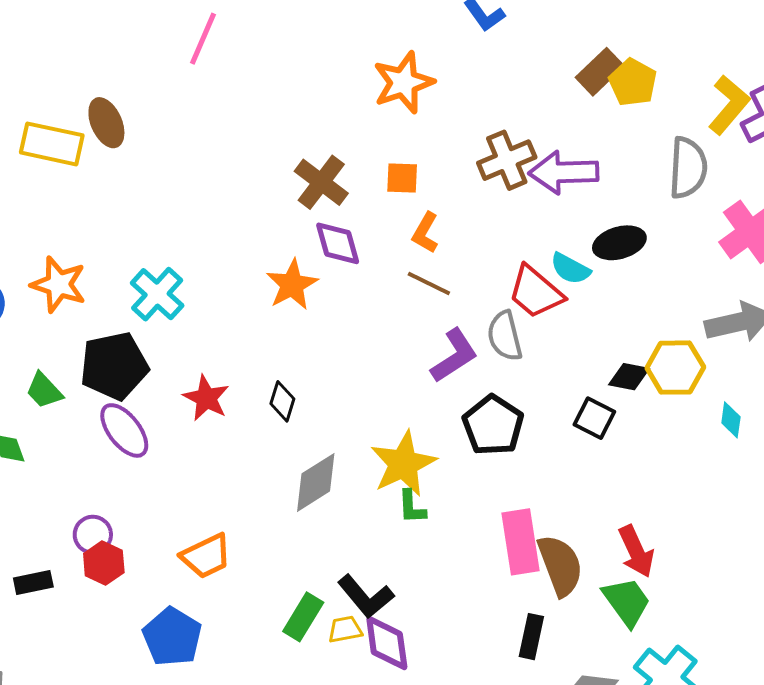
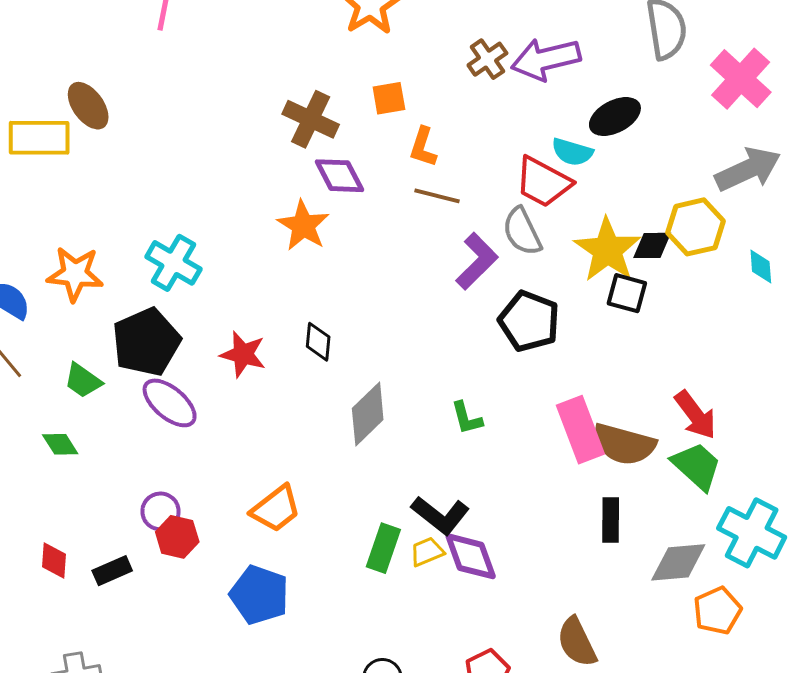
brown cross: (507, 160) -> (487, 59), size x0.7
yellow star: (403, 464) -> (607, 250), moved
brown semicircle: (560, 565) -> (624, 444), turned 138

